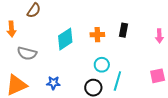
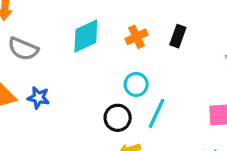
orange cross: (97, 35) -> (136, 37), turned -32
blue star: (53, 83) -> (38, 98), moved

